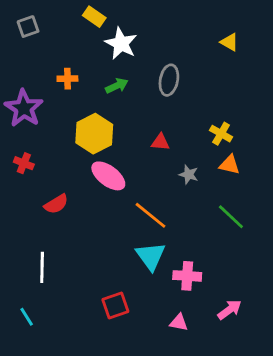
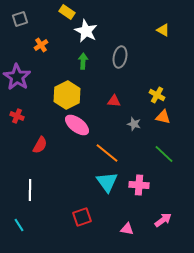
orange cross: (67, 79) -> (41, 45), moved, turned -32
green arrow: (117, 86) -> (83, 61), turned -63
red semicircle: (56, 204) -> (40, 145), turned -30
pink cross: (187, 276) -> (139, 185), moved

